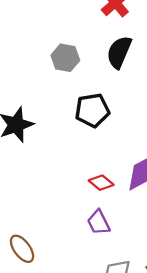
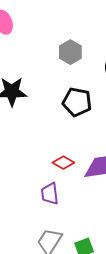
red diamond: (101, 183) -> (63, 163), turned -30

